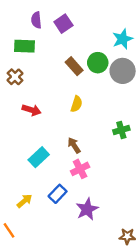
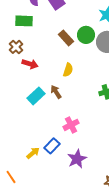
red arrow: (32, 110) -> (30, 64), moved
brown arrow: (74, 145) -> (56, 92), moved
cyan rectangle: (39, 157) -> (36, 96), moved
yellow arrow: (24, 201) -> (33, 153), moved

